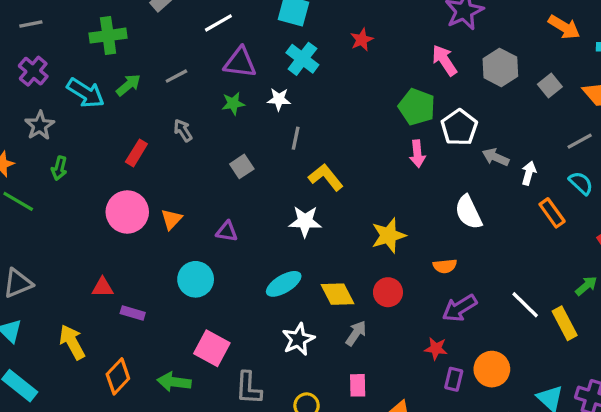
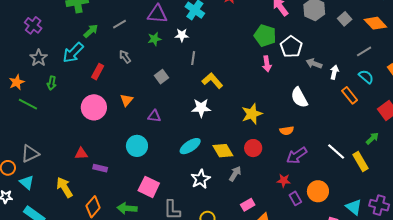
cyan arrow: (86, 93) -> (73, 53), moved, turned 105
orange triangle: (171, 219) -> (127, 100), moved
purple rectangle: (454, 379) -> (295, 198), turned -40
pink rectangle: (358, 385) -> (248, 205), moved, turned 64

